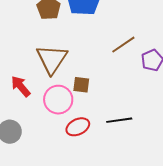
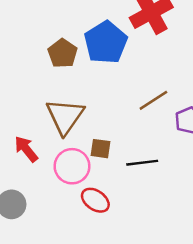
black line: (119, 120) -> (142, 163), moved
red ellipse: (78, 127) -> (95, 200), turned 60

